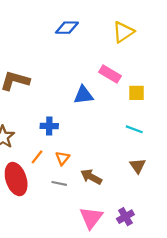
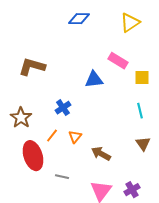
blue cross: (49, 126) -> (63, 108), turned -35
cyan line: (134, 129) -> (140, 111), turned 56
gray line: (59, 183) -> (62, 177), moved

